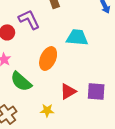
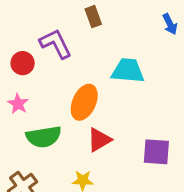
green semicircle: (21, 81) -> (44, 137), turned -50
red triangle: (68, 91) -> (99, 140), moved

